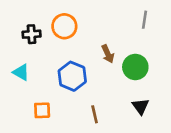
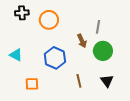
gray line: (145, 20) -> (98, 27), moved
black cross: (32, 34) -> (22, 13), moved
brown line: (95, 114) -> (79, 81), moved

